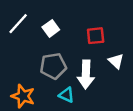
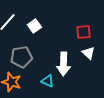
red square: (96, 36) -> (83, 32), moved
gray pentagon: (53, 66) -> (21, 57), moved

